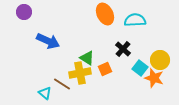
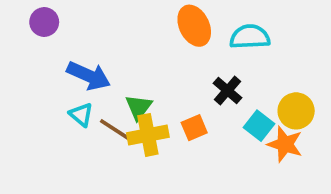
green triangle: (87, 58) -> (139, 107), moved, turned 35
brown line: (62, 84) -> (115, 129), moved
cyan triangle: (45, 93) -> (81, 115), moved

